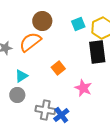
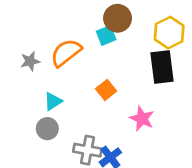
brown circle: (42, 21) -> (118, 18), moved
cyan square: (78, 24) -> (106, 35), moved

